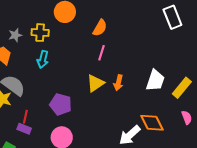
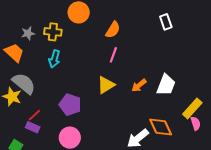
white rectangle: (172, 17) -> (166, 22), moved, size x0.7
orange arrow: (118, 83) -> (139, 85), moved, turned 35
yellow rectangle: (182, 88) -> (192, 108), moved
red line: (25, 117) -> (34, 115), turned 32

